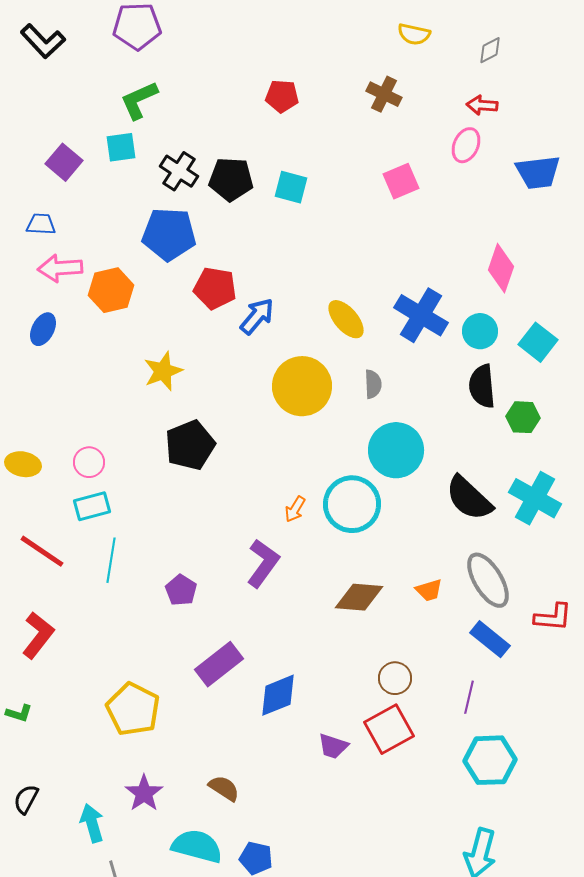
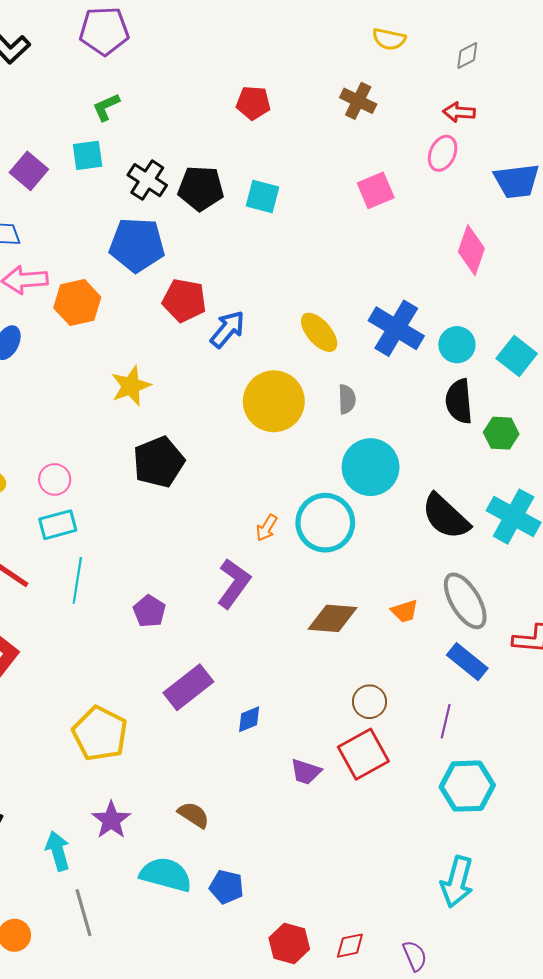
green L-shape: (139, 100) -> (106, 107), size x0.7
pink diamond: (501, 268) -> (471, 250), moved
blue diamond: (278, 695) -> (249, 719), size x0.6

